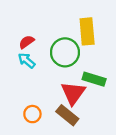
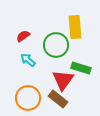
cyan arrow: (27, 61) -> (28, 60), moved
orange circle: (32, 114) -> (28, 98), size x1.6

